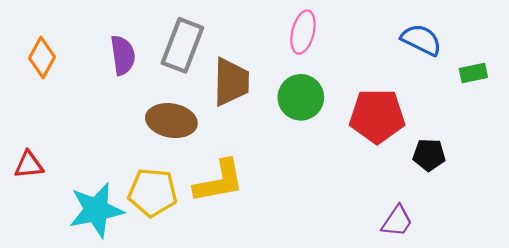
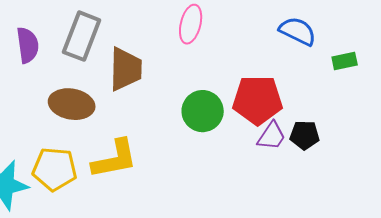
green circle: (301, 97) -> (203, 111), moved
purple trapezoid: (397, 221) -> (272, 136), moved

